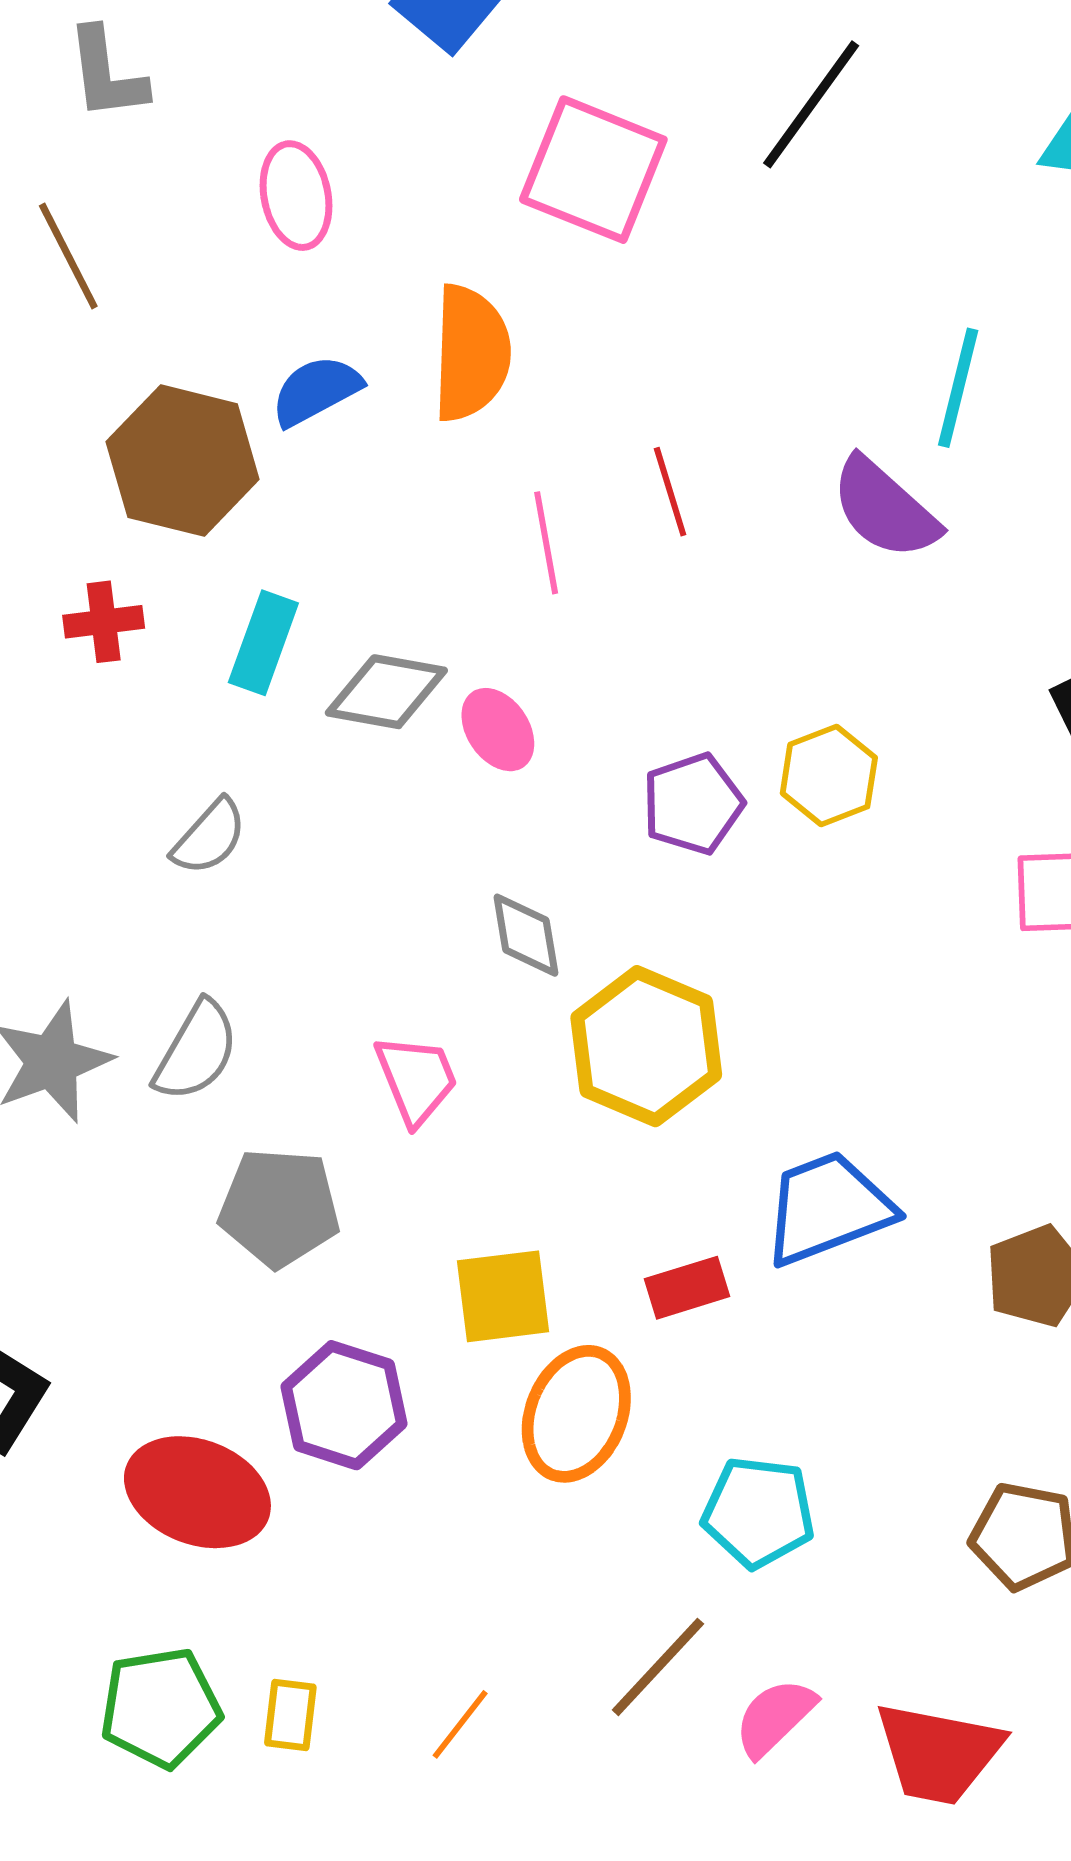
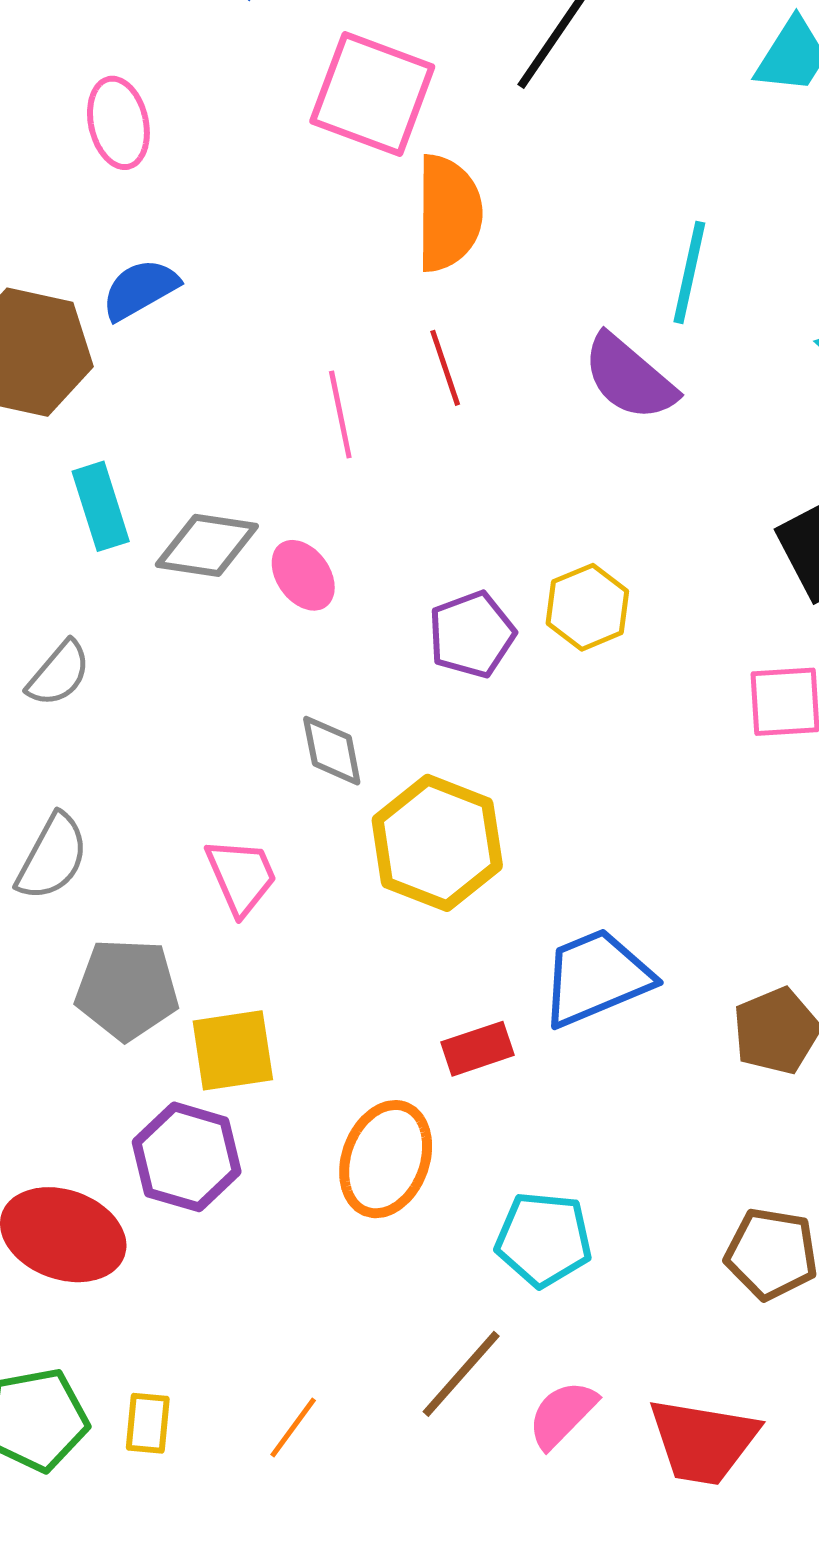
orange semicircle: (471, 353) -> (448, 213), moved
cyan rectangle: (263, 643) -> (101, 506), turned -36
yellow square: (503, 1296) -> (233, 1050), moved

